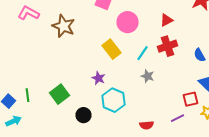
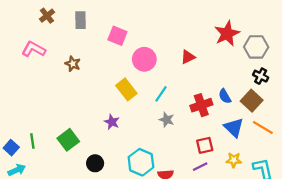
brown star: (64, 26) -> (73, 64), size x0.6
red cross: (168, 46) -> (201, 105), moved
red square: (190, 99) -> (205, 145), moved
cyan hexagon: (114, 100) -> (141, 162), moved

